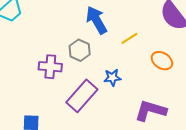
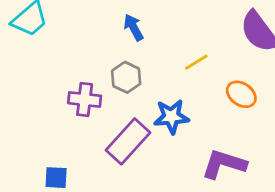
blue arrow: (96, 20) -> (134, 27), moved, size x0.7
blue star: (112, 78) -> (171, 117), size x1.4

